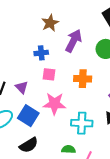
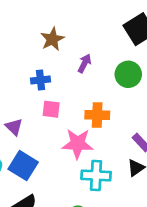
purple arrow: (74, 41) -> (84, 63), size x0.6
pink star: (54, 104) -> (78, 144), moved

